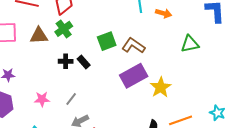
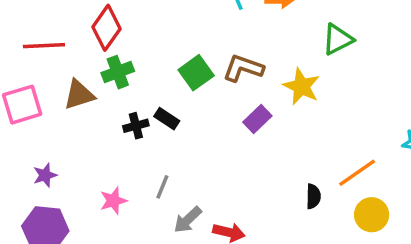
green cross: (64, 29) -> (118, 72), turned 30
purple rectangle: (134, 76) -> (257, 119), size x0.6
yellow star: (161, 87) -> (301, 86), moved

